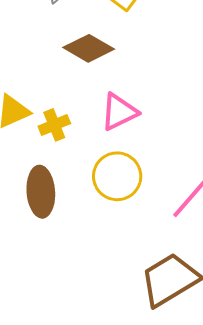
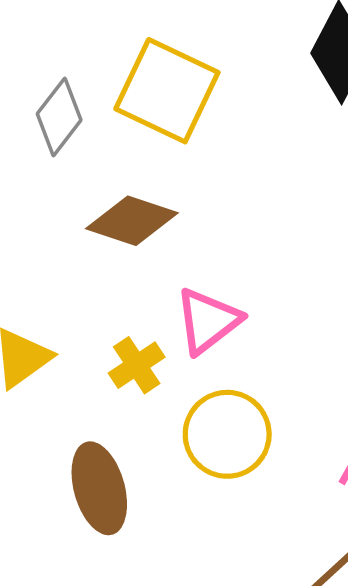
yellow cross: (54, 125) -> (137, 365), moved

